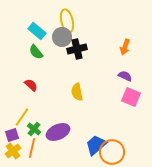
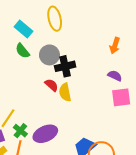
gray circle: (62, 37) -> (49, 55), moved
black cross: (77, 49) -> (65, 66), moved
red semicircle: (31, 85) -> (52, 85), moved
pink square: (131, 97) -> (121, 97), turned -30

